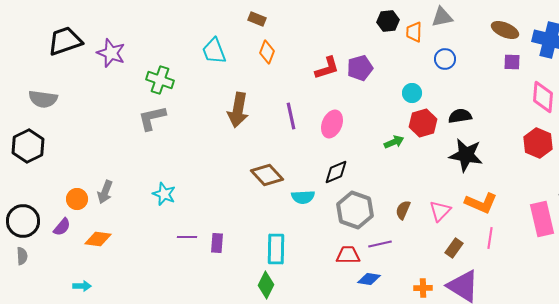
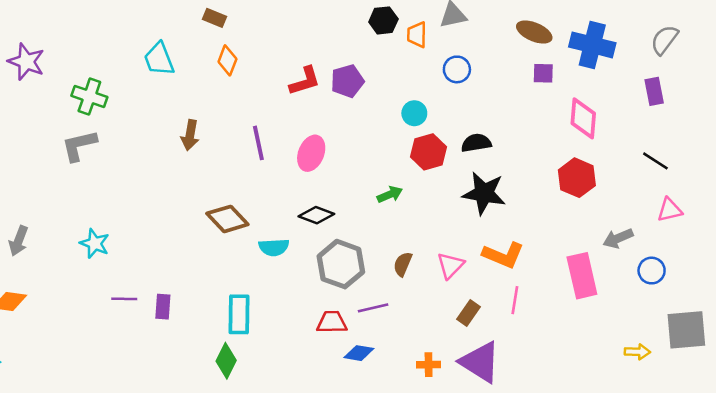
brown arrow: (238, 110) -> (190, 135), size x0.7
green arrow: (394, 142) -> (390, 194), moved
black diamond: (336, 172) -> (316, 215), turned 44

